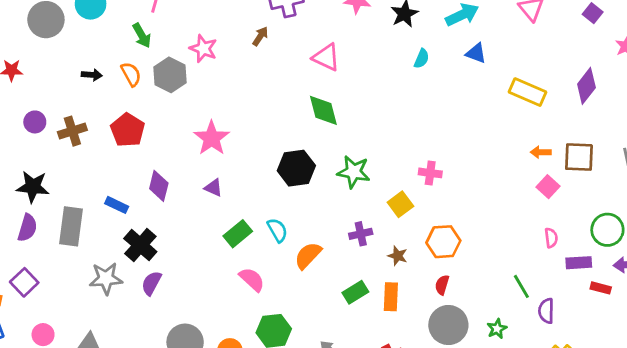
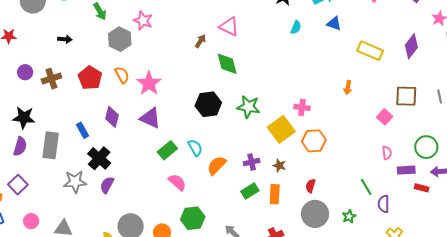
brown arrow: (260, 36) -> (200, 41), moved
orange semicircle: (131, 74) -> (122, 75), moved
orange arrow: (541, 152) -> (348, 88), moved, turned -80
purple triangle: (214, 188) -> (150, 118), size x1.6
yellow square: (400, 204) -> (281, 129), size x1.5
blue rectangle: (117, 205) -> (82, 130), turned 35
purple cross: (361, 234) -> (252, 162), moved
orange hexagon: (443, 242) -> (314, 141), moved

